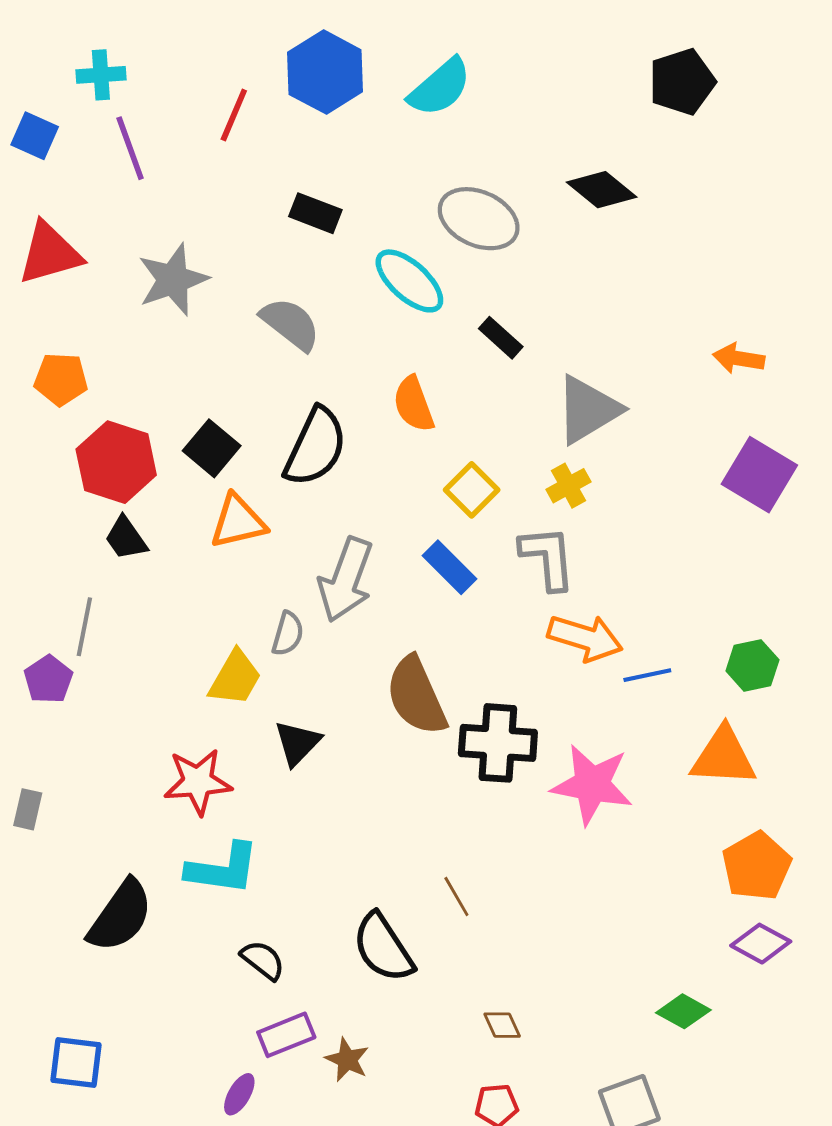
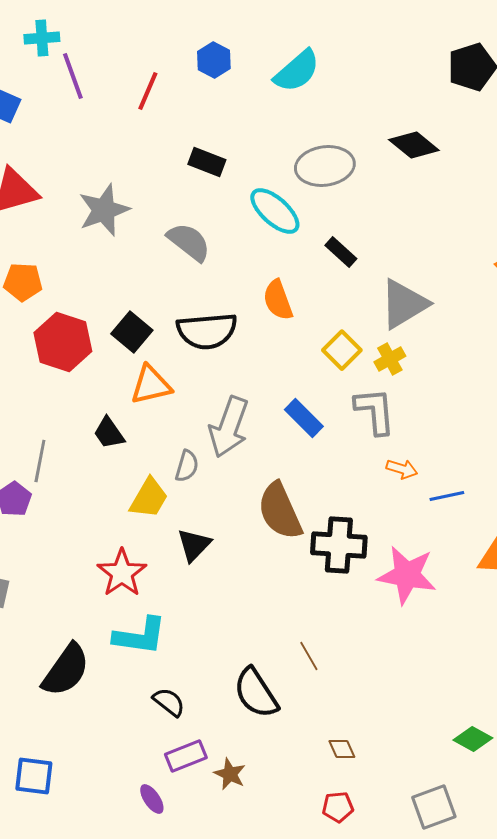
blue hexagon: (325, 72) -> (214, 60), size x0.6
cyan cross: (101, 75) -> (42, 38), moved
purple line: (130, 148) -> (73, 76), moved
gray ellipse: (479, 219) -> (325, 166), turned -32
black semicircle: (315, 447) -> (207, 331), turned 60
yellow square: (472, 490) -> (342, 350), moved
black trapezoid: (126, 538) -> (109, 433), moved
orange arrow: (585, 638) -> (402, 469), size x0.6
red star: (198, 782) -> (122, 573), turned -30
purple ellipse: (239, 1094) -> (152, 799), turned -64

